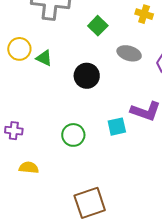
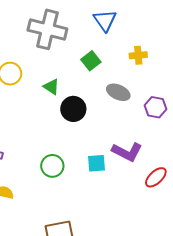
yellow cross: (144, 14) -> (138, 55), turned -30
green triangle: (44, 58) -> (51, 87), moved

